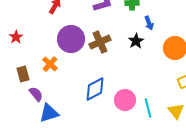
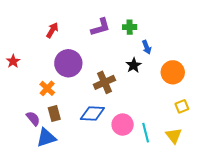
brown cross: (100, 42) -> (104, 82), moved
brown rectangle: (23, 74) -> (54, 113), moved
blue diamond: (95, 89) -> (92, 113), turned 30

